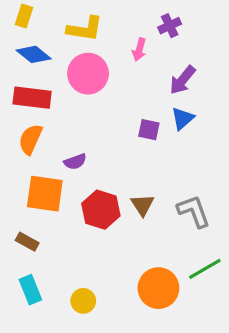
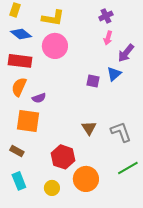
pink arrow: (139, 50) -> (108, 38), moved
purple arrow: (182, 80) -> (126, 53), moved
purple semicircle: (75, 162) -> (39, 98), moved
red hexagon: (101, 210) -> (63, 157), moved
orange circle: (158, 288) -> (86, 179), moved

